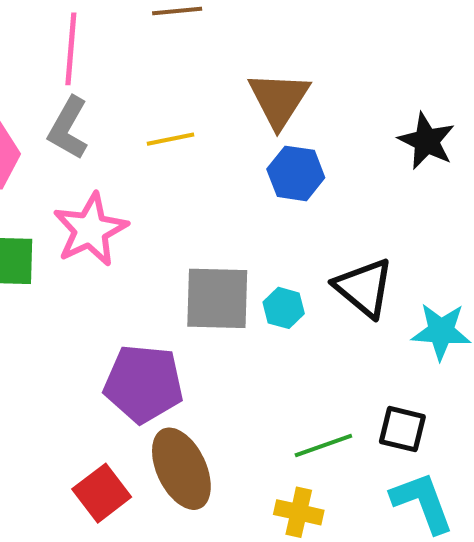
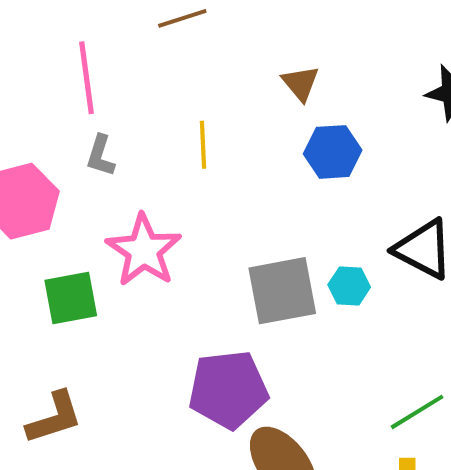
brown triangle: (279, 99) -> (301, 83), size x0.6
gray L-shape: (68, 128) -> (101, 156), size x0.7
yellow line: (171, 139) -> (203, 145), turned -69

